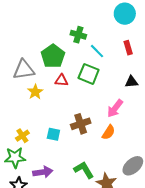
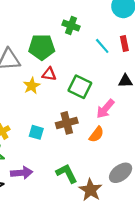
cyan line: (97, 51) -> (102, 46), moved
green pentagon: (53, 56) -> (42, 47), turned 30
green square: (89, 74) -> (80, 87), moved
yellow star: (35, 92) -> (32, 86), moved

